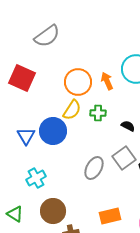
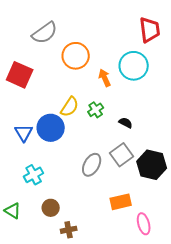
orange circle: (78, 82) -> (76, 56), moved
green cross: (98, 113) -> (96, 110), turned -35
brown circle: (53, 211) -> (51, 208), size x0.7
orange rectangle: (110, 216) -> (121, 202), moved

